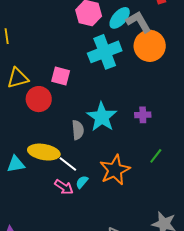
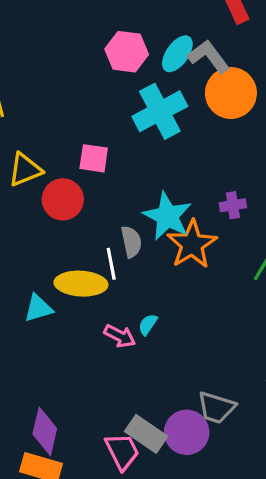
white line: (68, 164) -> (111, 264), moved, turned 48
orange star: (115, 170) -> (192, 244), moved

